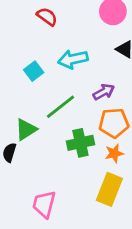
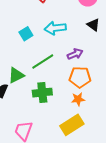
green cross: (80, 143) -> (42, 93), moved
yellow rectangle: (109, 189) -> (72, 125), turned 30

